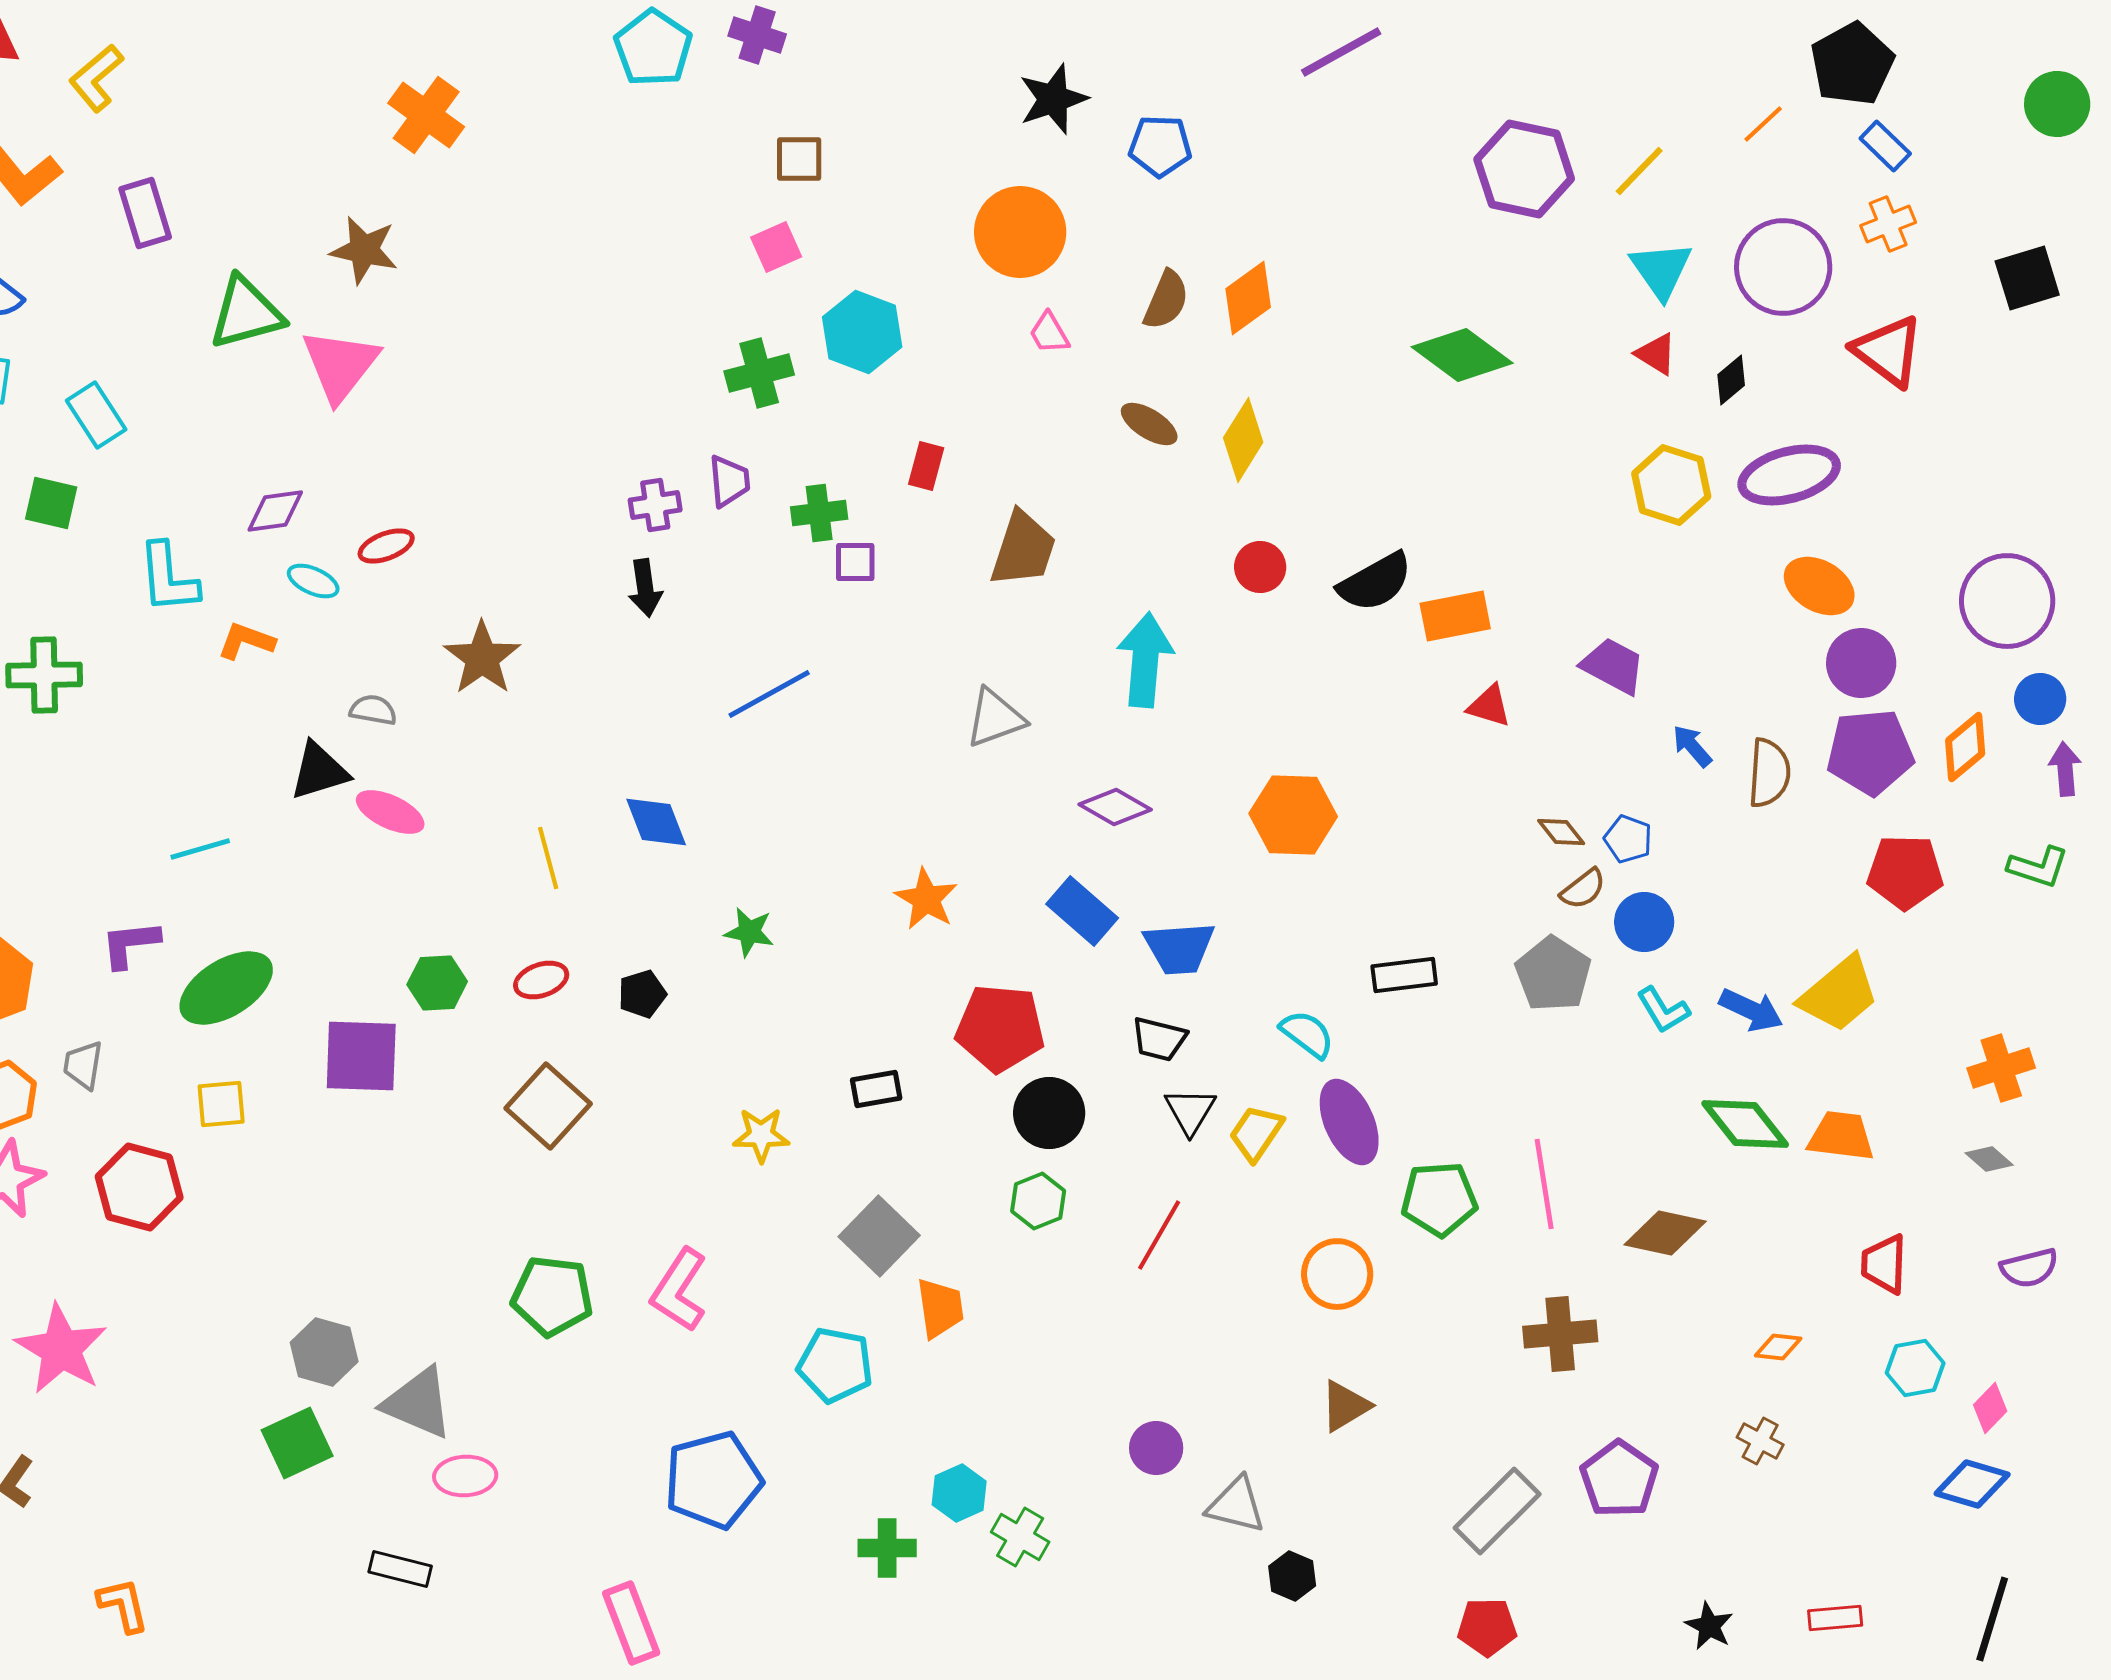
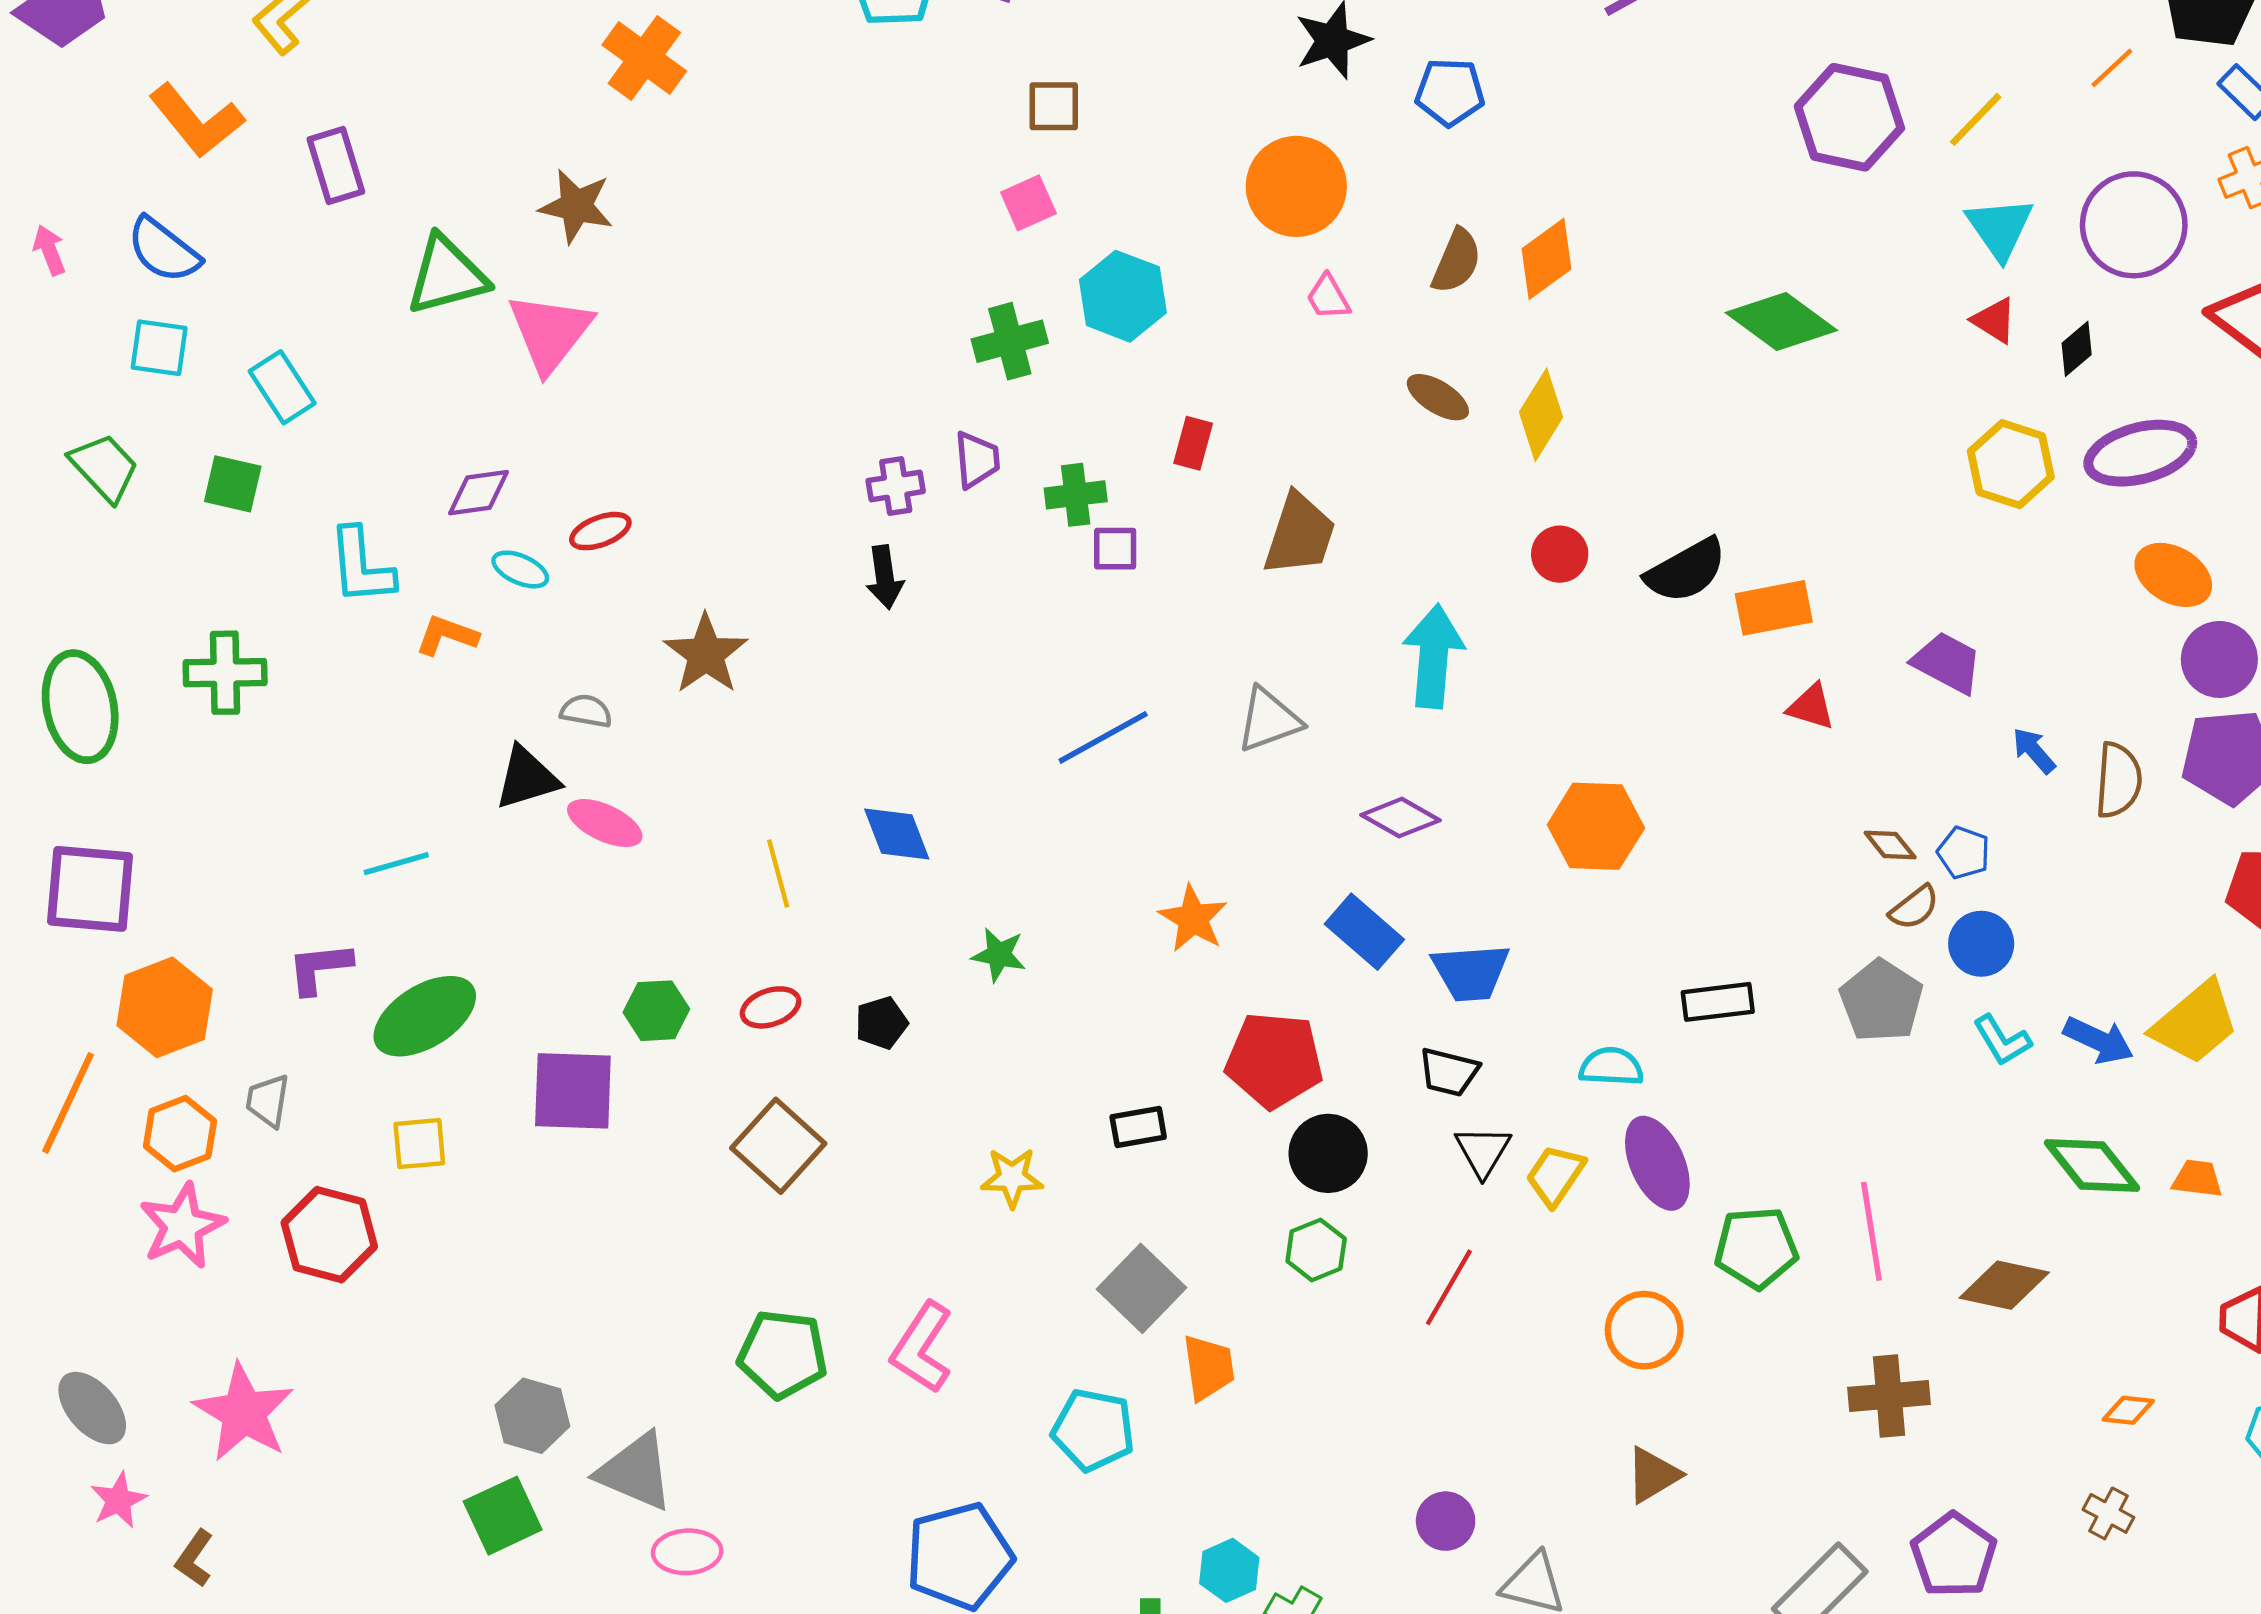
blue line: (769, 694) -> (1103, 737), moved
cyan semicircle: (1307, 1034) -> (1611, 1067), turned -34
orange trapezoid: (1841, 1136) -> (2197, 1179), size x0.7

